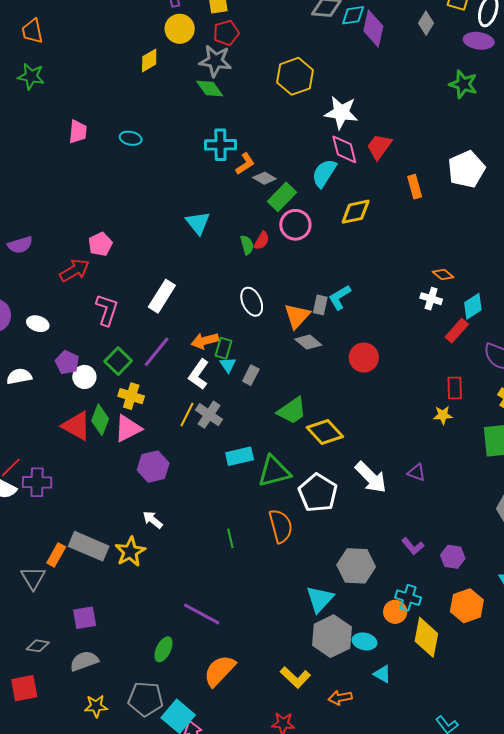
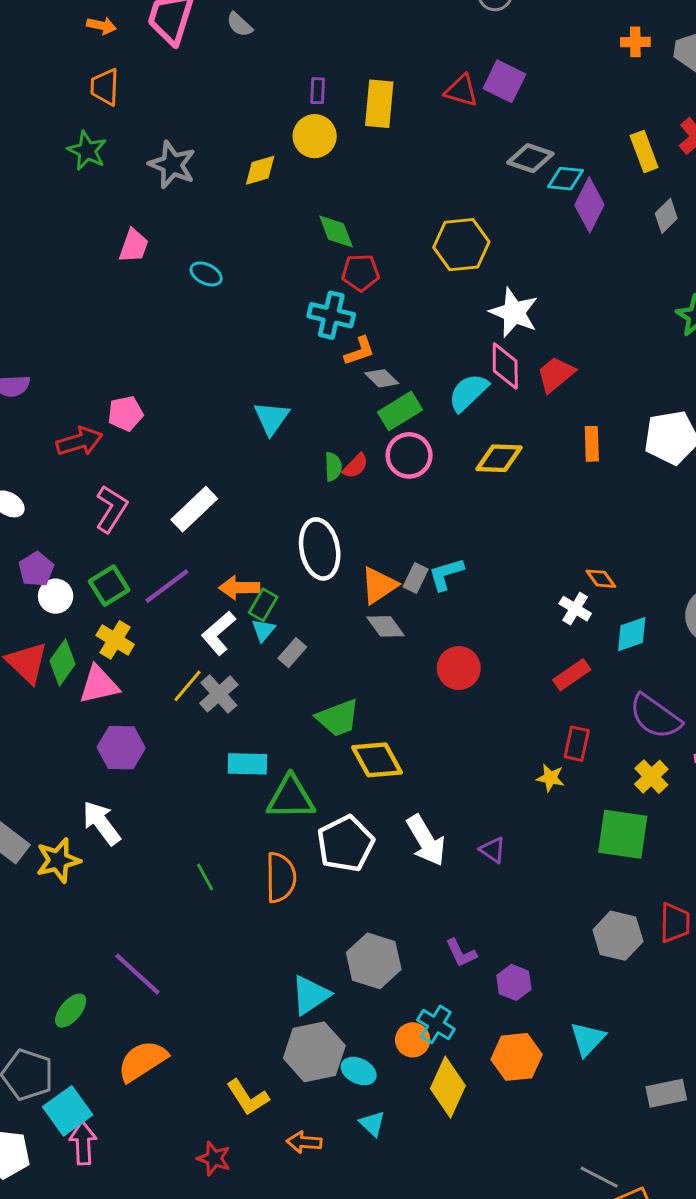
red pentagon: (226, 33) -> (360, 273), moved
gray star: (215, 61) -> (172, 165), moved
white ellipse: (252, 302) -> (320, 549), size x1.4
red rectangle: (457, 331) -> (572, 675), moved
white arrow: (153, 520) -> (101, 823), size x1.5
green line: (230, 538) -> (205, 877), turned -30

